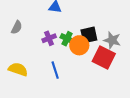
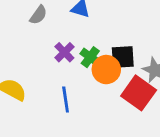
gray semicircle: (17, 27) -> (38, 15), moved
purple cross: (49, 38) -> (64, 52), turned -32

